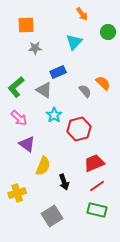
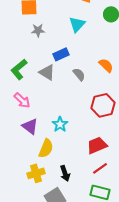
gray semicircle: (85, 91) -> (79, 74), moved
cyan star: (54, 115) -> (60, 124), moved
red hexagon: (79, 129) -> (103, 105), moved
black arrow: (64, 182) -> (65, 173), moved
yellow cross: (17, 193) -> (36, 173), moved

